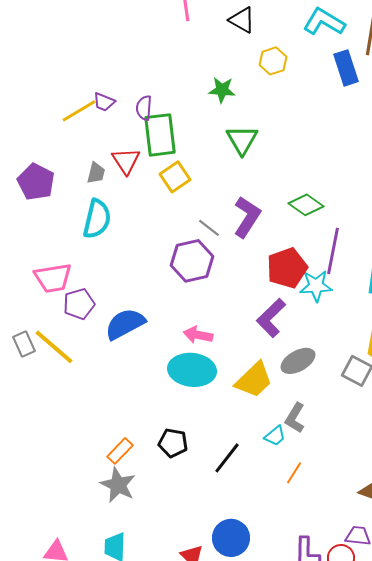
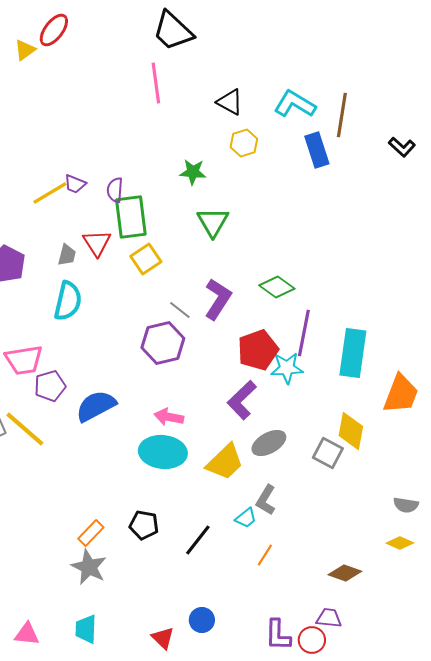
black triangle: (242, 20) -> (230, 102), moved
blue circle: (231, 538) -> (202, 620), size x0.7

